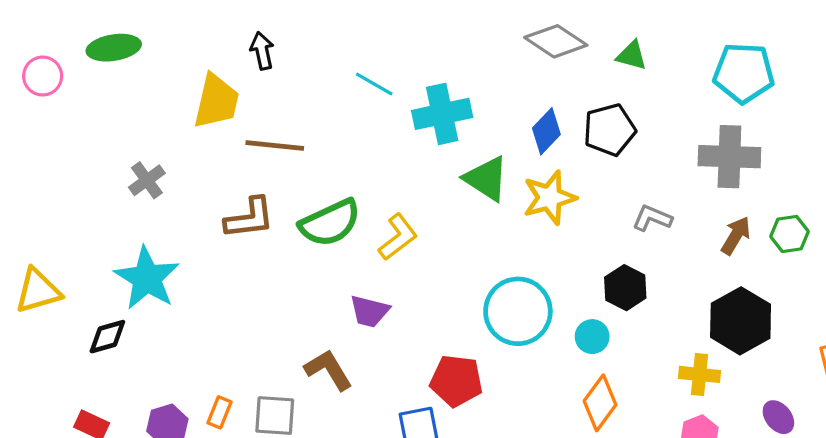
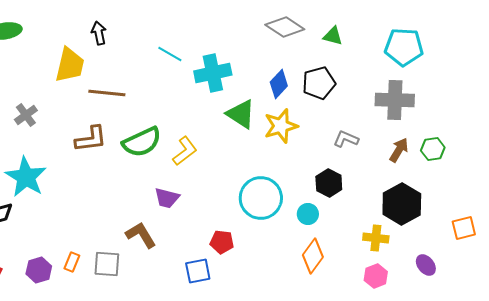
red pentagon: (456, 381) -> (222, 242), size x0.7

